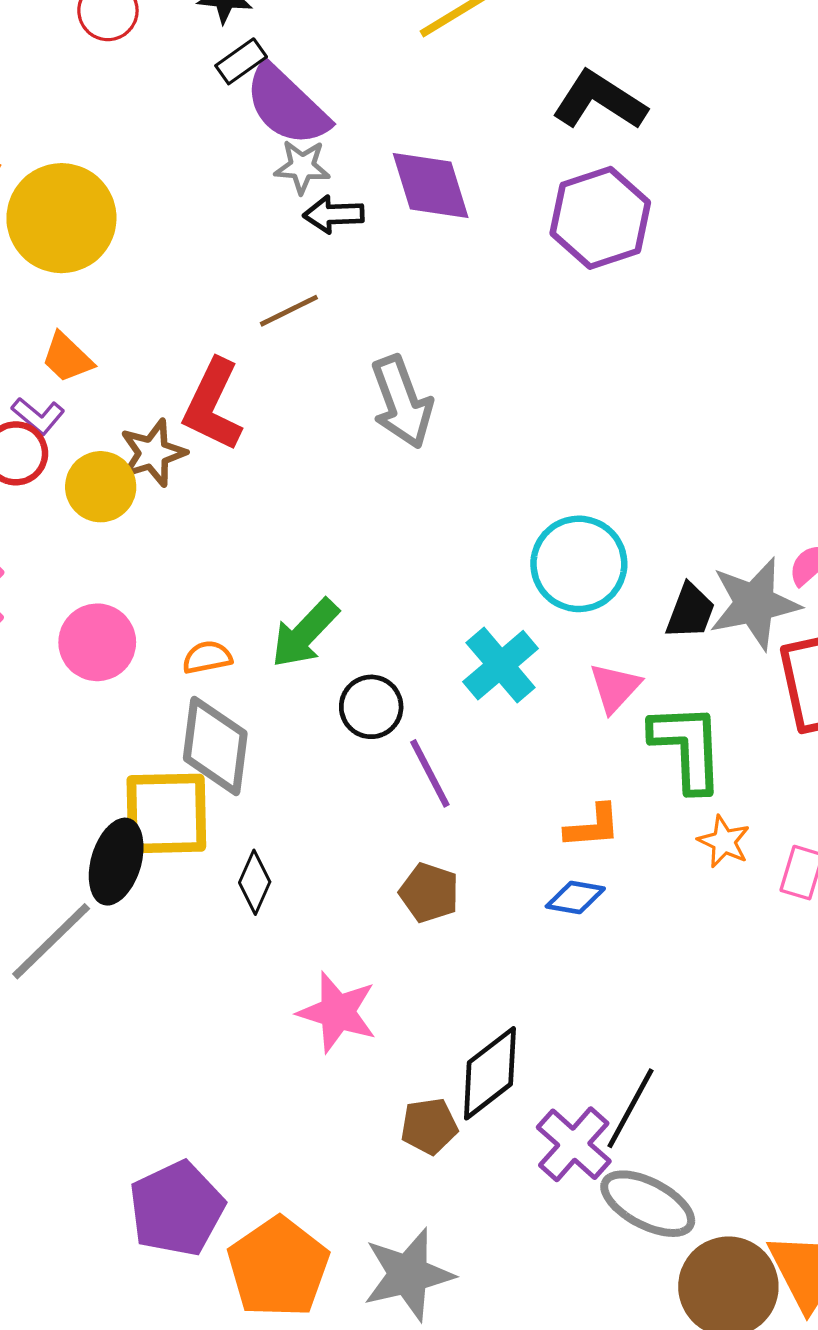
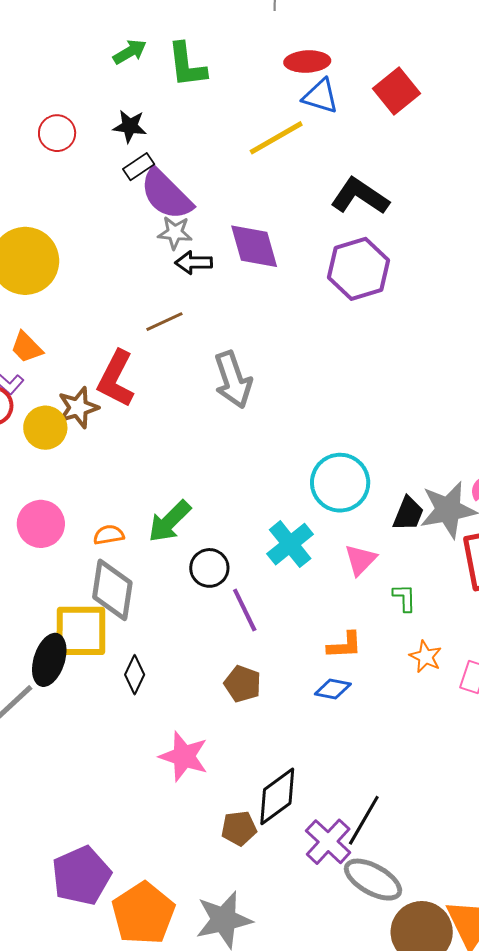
green L-shape: (687, 747) -> (404, 598), size x0.5

